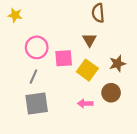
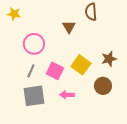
brown triangle: (89, 40) -> (69, 27), moved
pink square: (64, 58) -> (55, 71), moved, turned 30
pink arrow: (85, 104) -> (67, 95), moved

